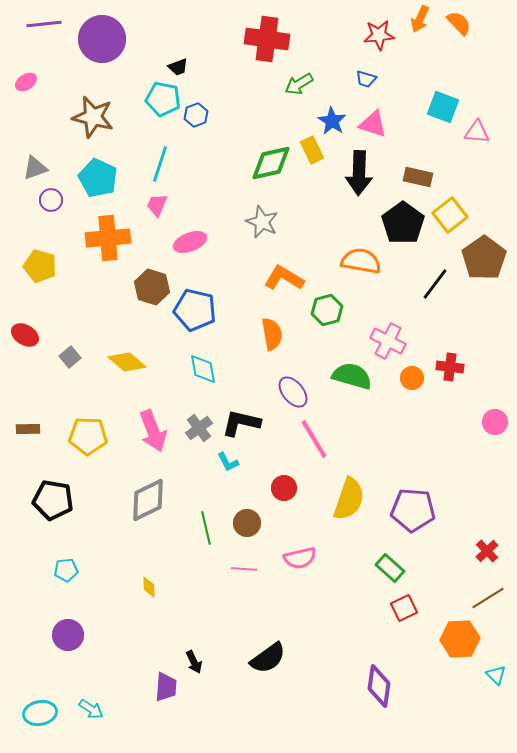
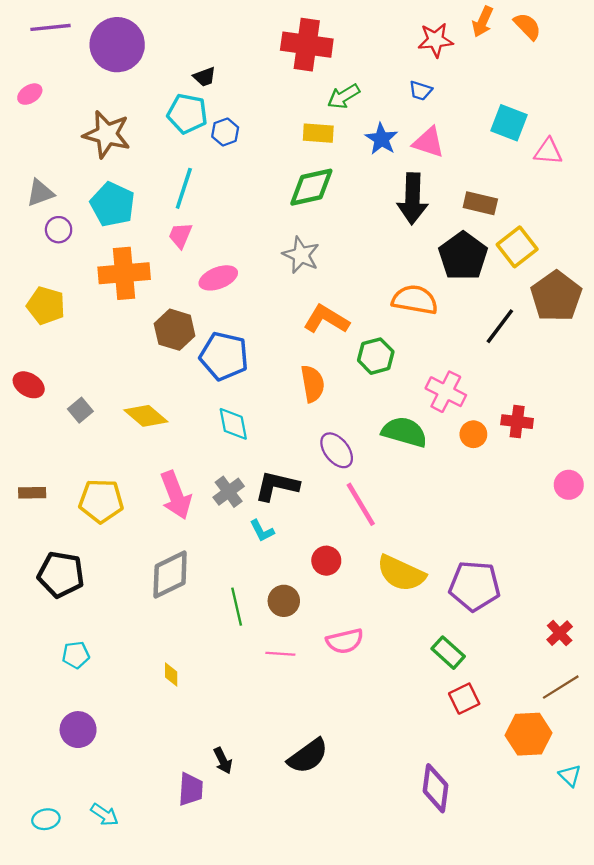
yellow rectangle: (312, 150) -> (318, 133), moved, turned -60
yellow semicircle: (349, 499) -> (401, 573), turned 96
cyan ellipse: (40, 713) -> (46, 819), size x0.7

